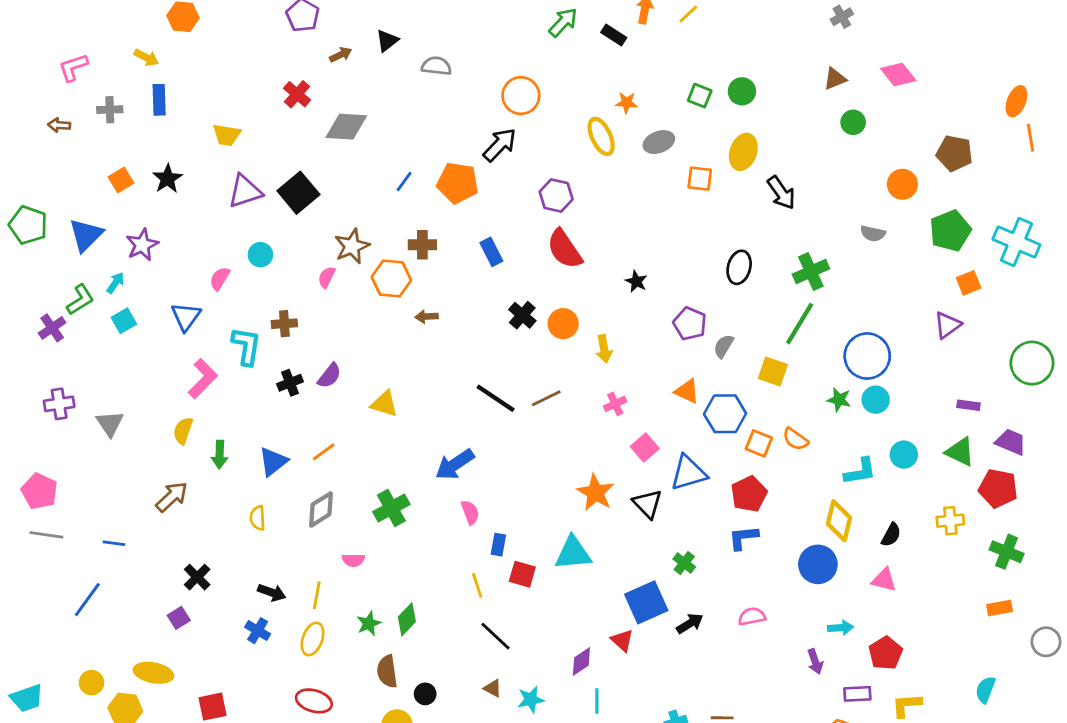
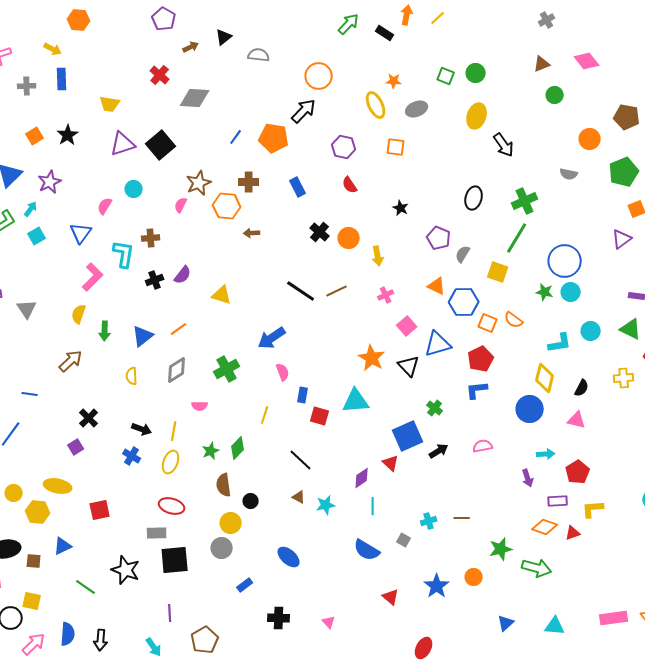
orange square: (700, 179) -> (396, 147), moved
red semicircle: (565, 249) -> (350, 185), size x0.6
yellow line: (477, 585) -> (265, 415), moved, turned 36

